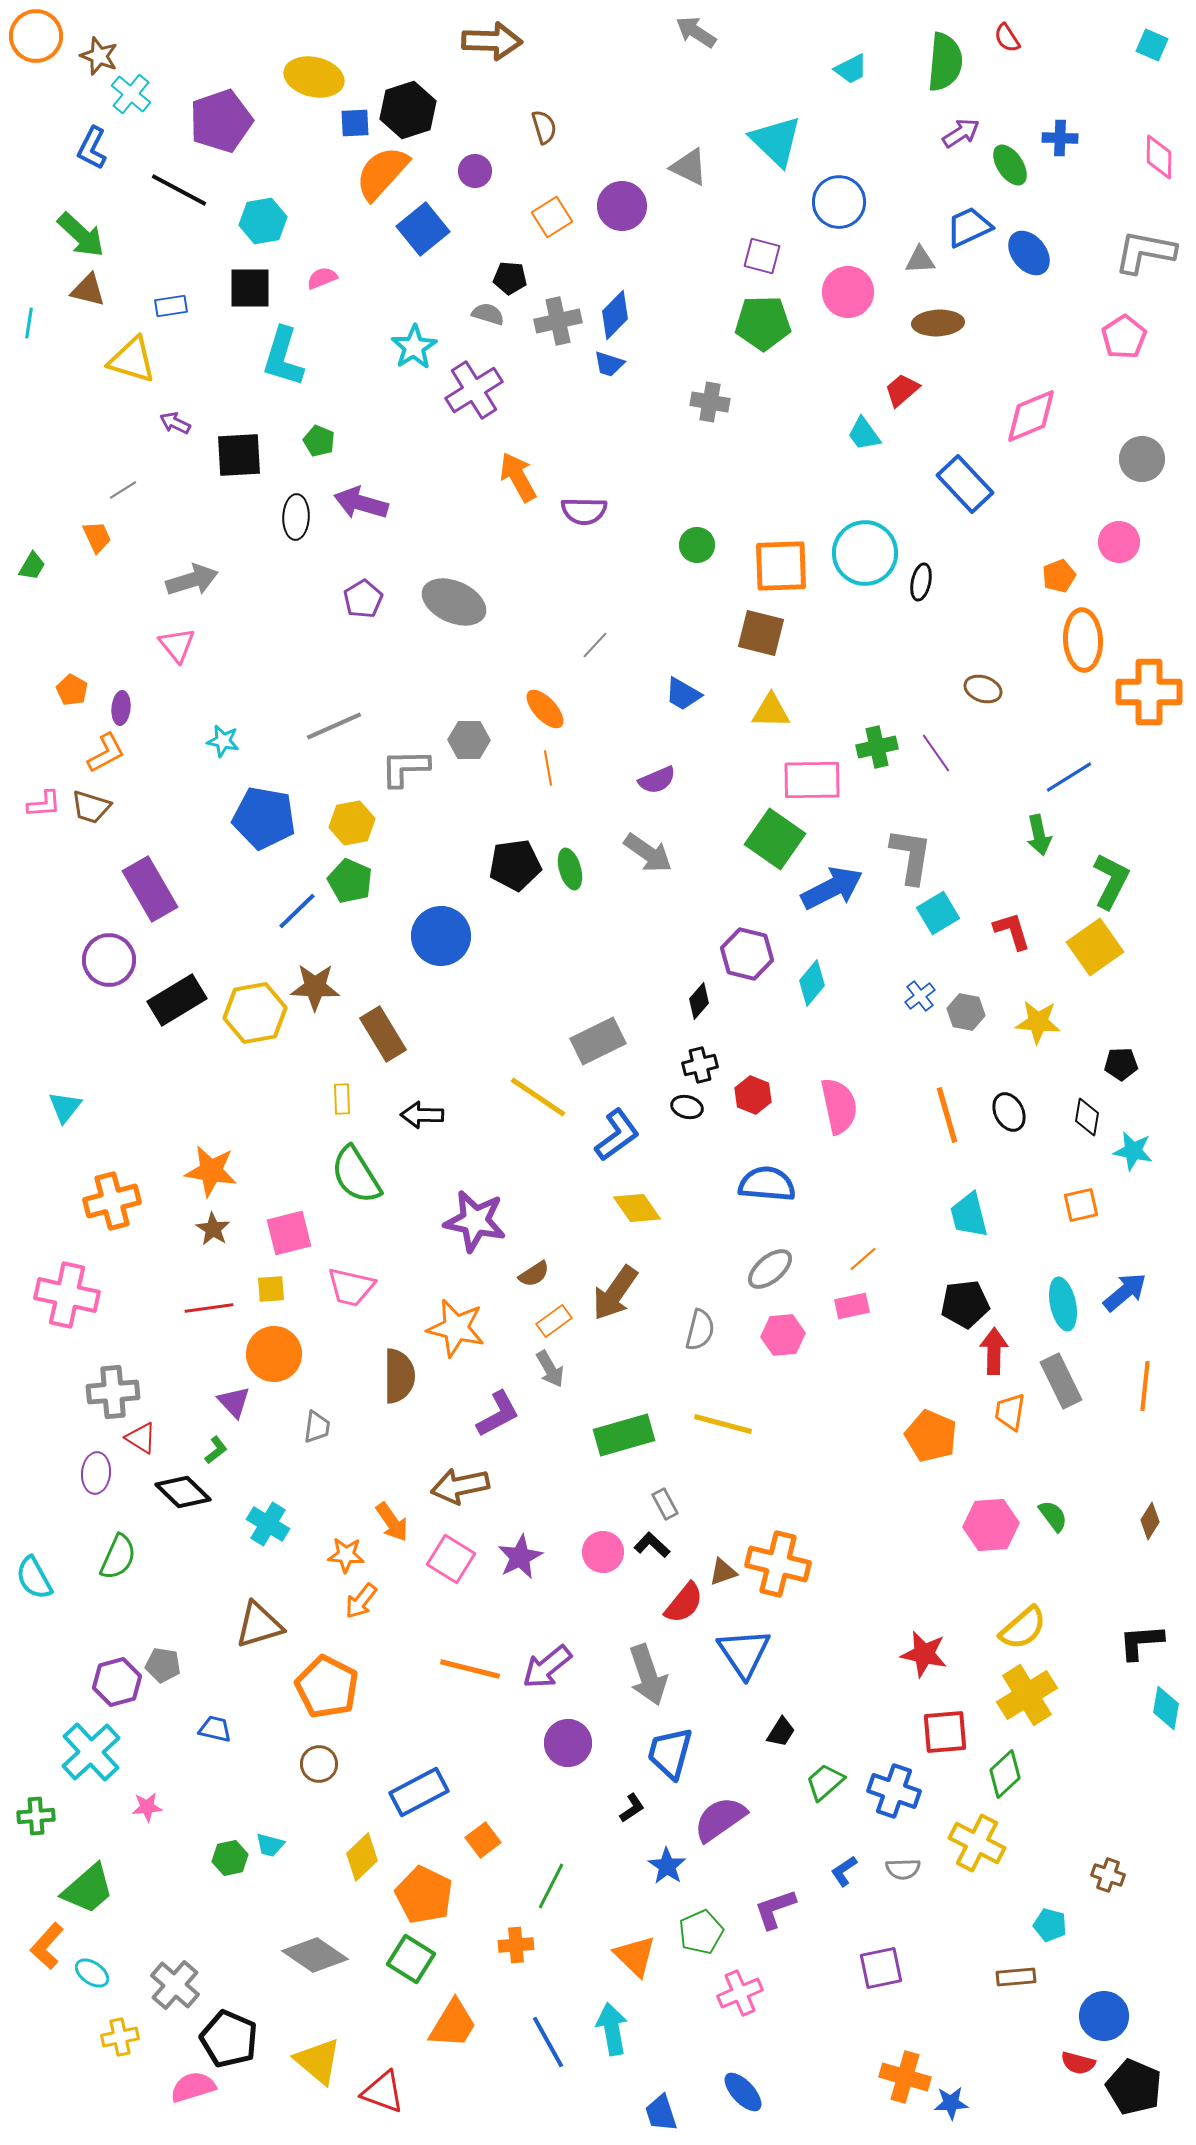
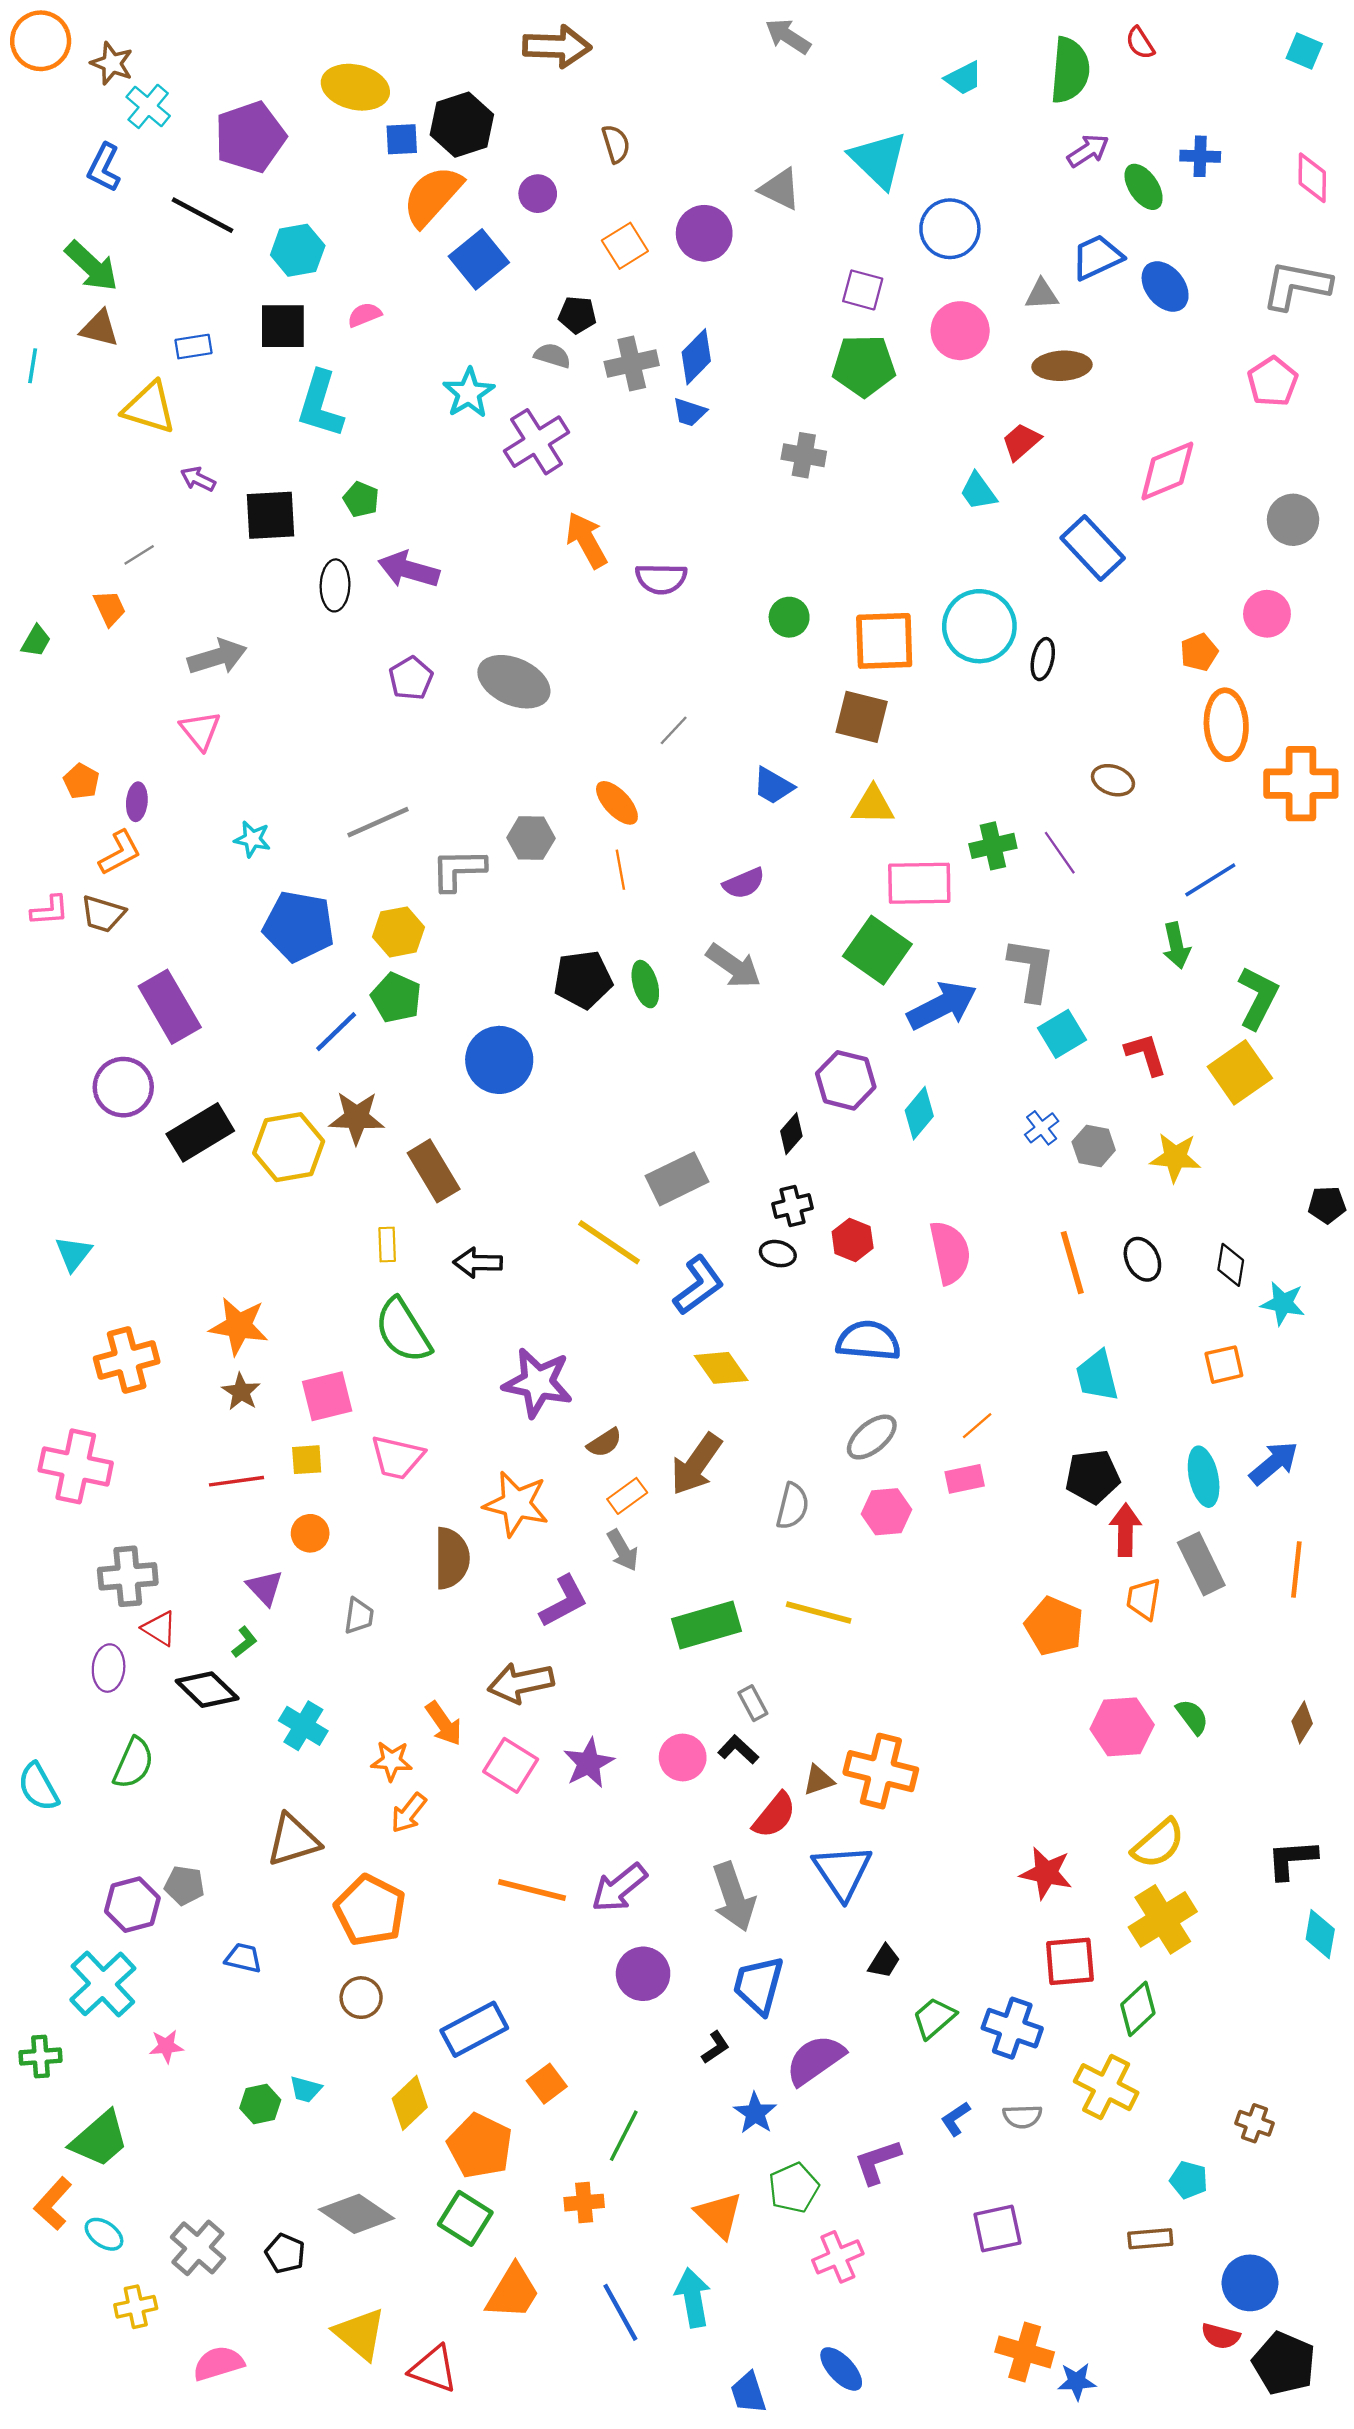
black pentagon: (1121, 1064) -> (1327, 1205), moved
orange circle: (274, 1354) -> (310, 1533), size x0.6
black pentagon: (229, 2039) -> (285, 2253), moved, size x0.6

